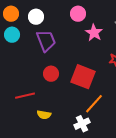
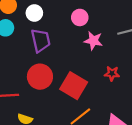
pink star: (94, 33) -> (93, 41), turned -30
red circle: (51, 74) -> (40, 77), size x1.5

